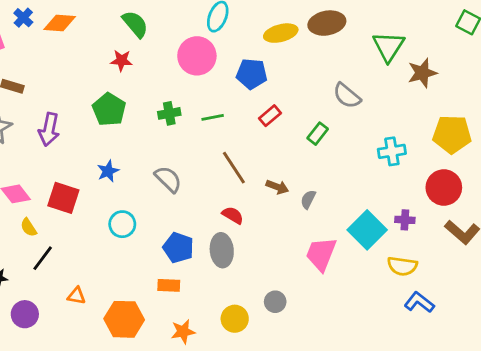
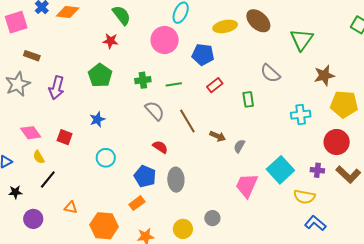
brown ellipse: (327, 23) -> (258, 21), turned 50
brown star: (422, 73) -> (324, 75), moved
green rectangle: (318, 134) -> (248, 99), turned -49
gray semicircle: (168, 179) -> (155, 111), moved
red square: (63, 198) -> (65, 137), size x0.7
red semicircle: (233, 215) -> (160, 147), moved
purple cross: (405, 220) -> (317, 170), moved
orange rectangle: (169, 285) -> (137, 203), turned -42

